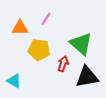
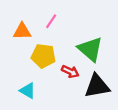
red arrow: (63, 64) -> (70, 72), turned 98
cyan triangle: (14, 81) -> (28, 91), moved

